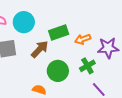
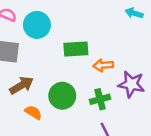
brown arrow: (40, 49) -> (22, 85), moved

